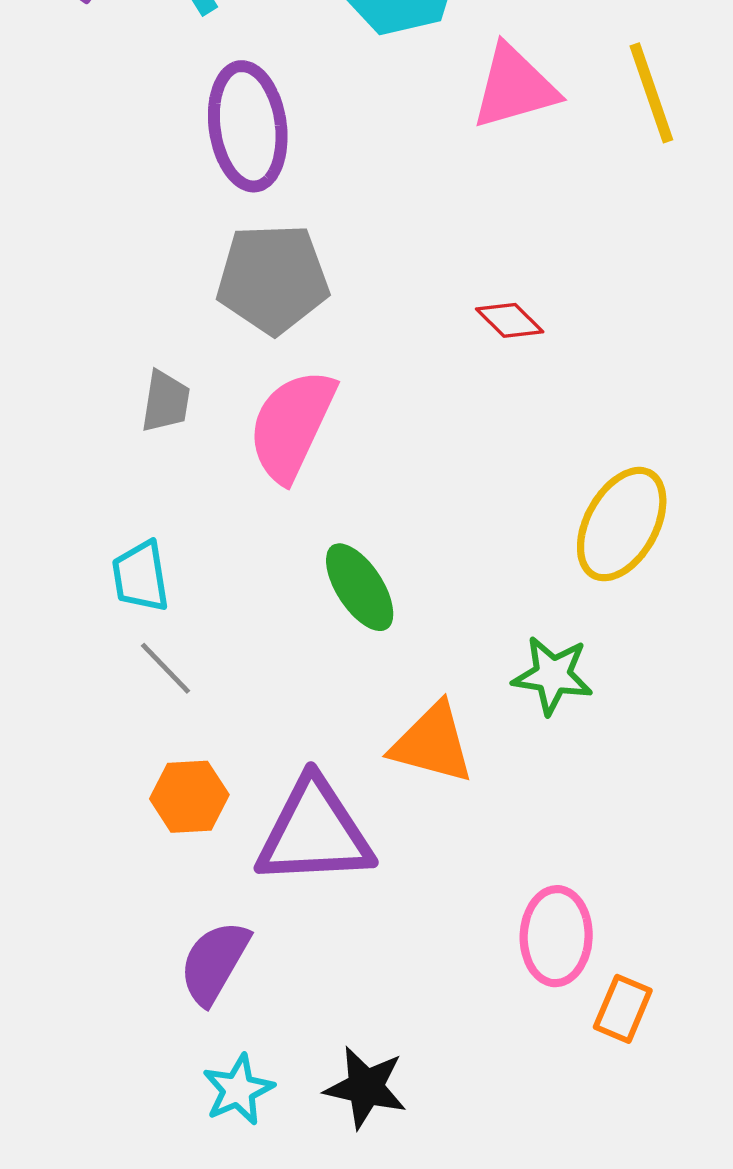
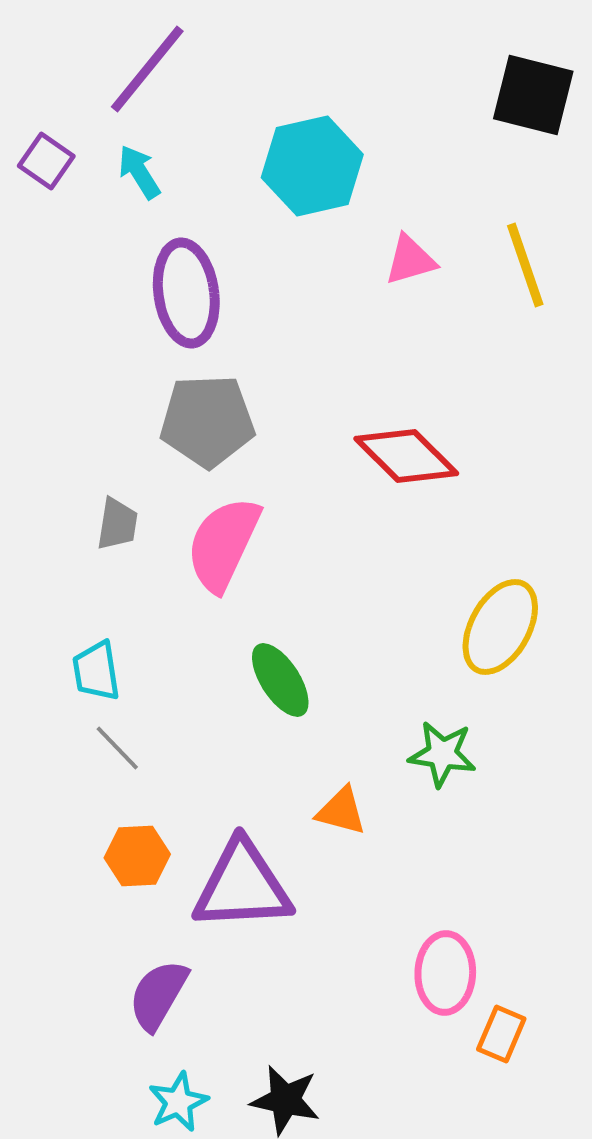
pink triangle: (514, 87) -> (410, 260), size x0.7
red diamond: (510, 320) -> (406, 456), size x1.8
orange triangle: (432, 743) -> (341, 811), size x0.7

